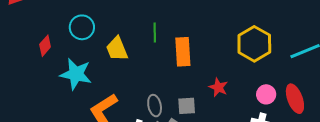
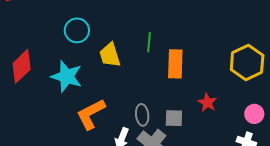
red diamond: (45, 46) -> (22, 66), moved, size x1.6

